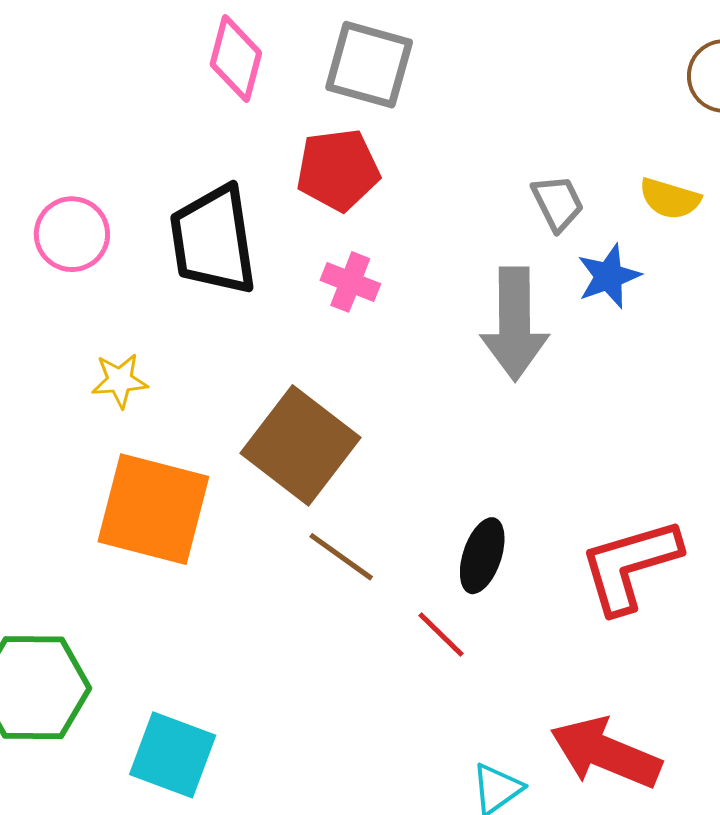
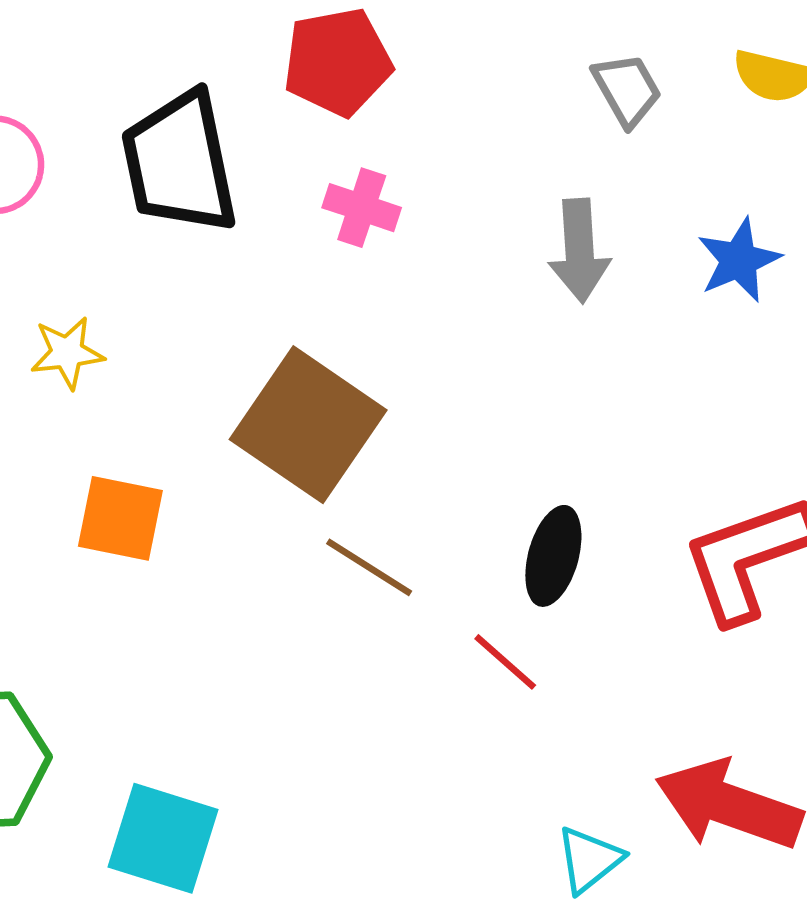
blue star: (609, 276) -> (739, 260), moved
gray arrow: (515, 324) -> (579, 251), size x0.7
orange square: (153, 509) -> (120, 518), size x0.6

